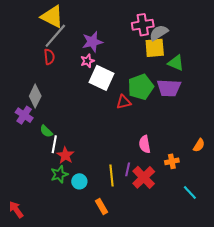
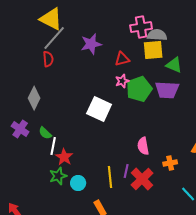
gray semicircle: (159, 33) -> (157, 35), turned 36
pink star: (87, 61) -> (122, 81), moved
white square: (101, 78) -> (99, 109), moved
red triangle: (124, 102) -> (122, 59), moved
purple cross: (24, 115) -> (20, 129), moved

